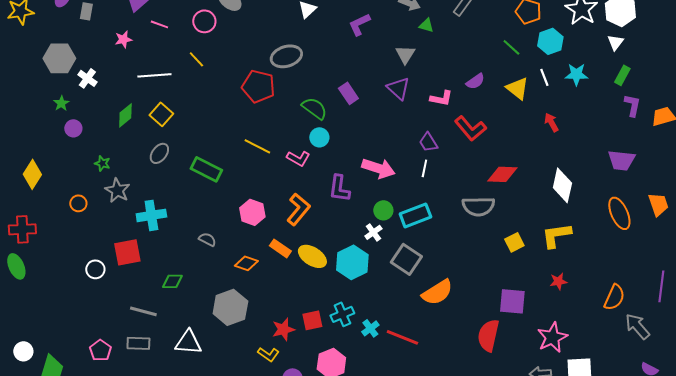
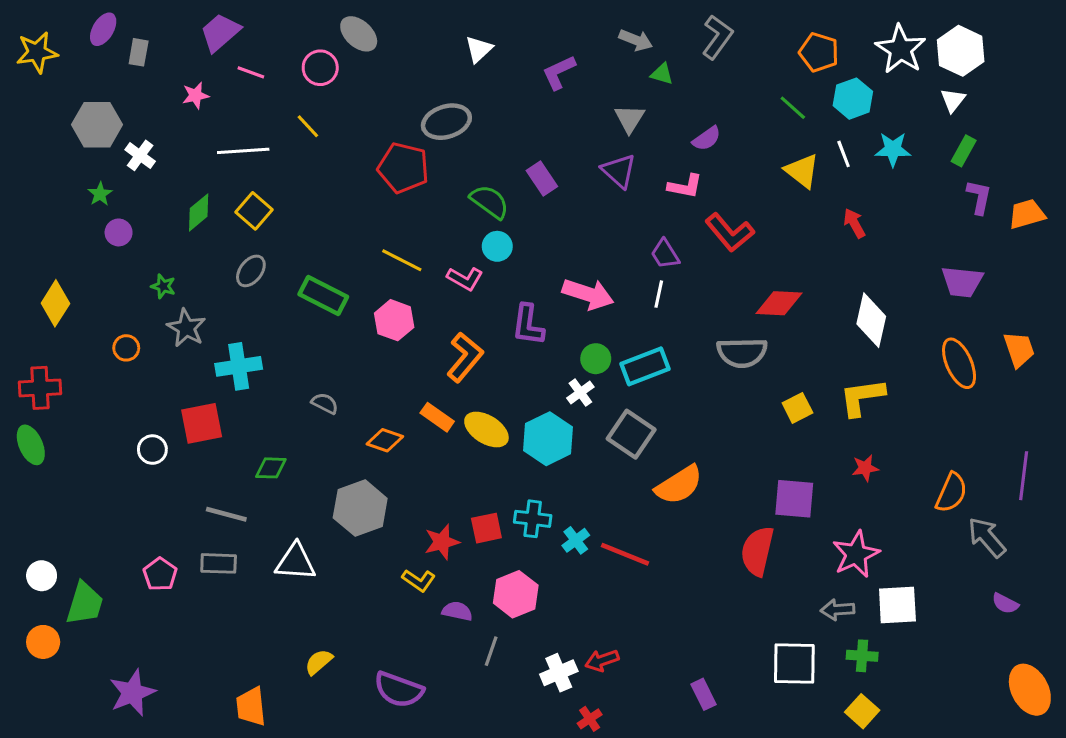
purple semicircle: (475, 81) -> (707, 139), moved
pink hexagon: (252, 212) -> (394, 320), moved
cyan cross: (342, 314) -> (533, 519), turned 30

